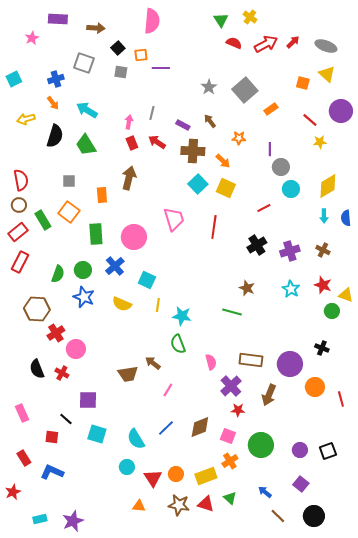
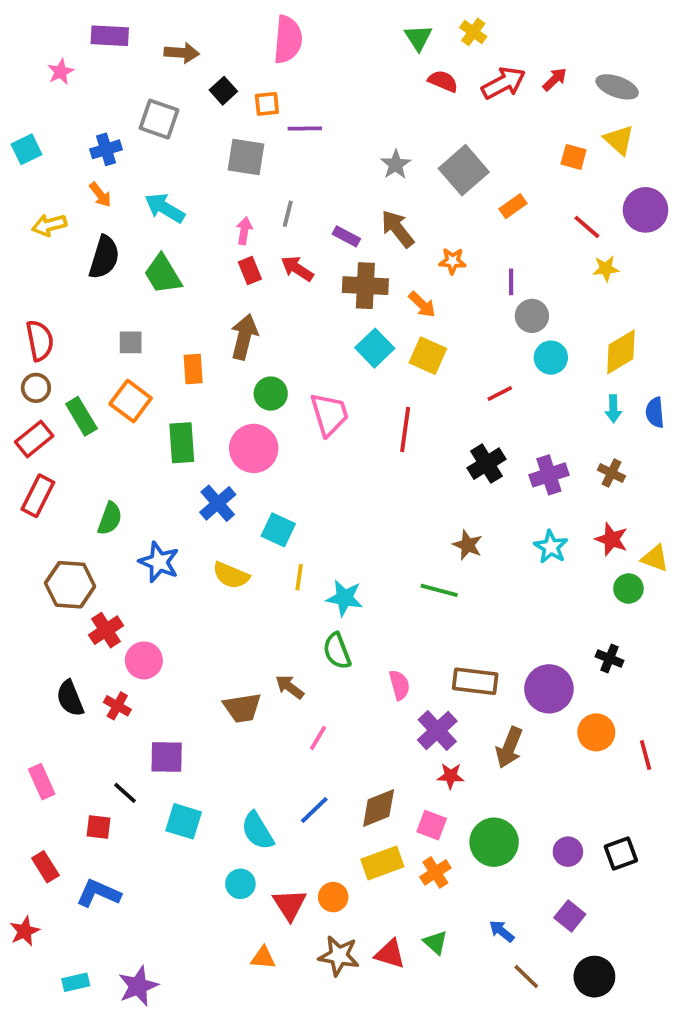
gray square: (121, 72) -> (246, 157), moved, size x1.5
brown arrow: (210, 121) -> (398, 229), size x1.5
green circle: (83, 270) -> (271, 394), moved
yellow rectangle: (206, 476) -> (382, 863), moved

